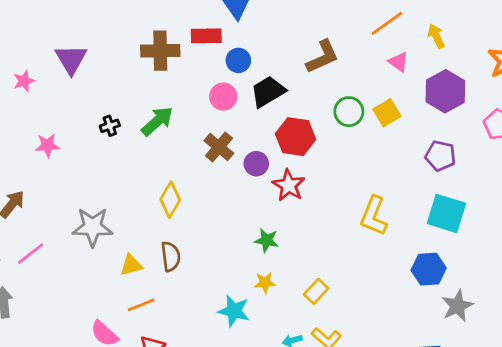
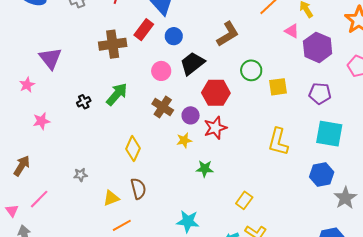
red rectangle: (206, 36) -> (144, 30), turned -45
blue circle: (238, 60) -> (174, 36), moved
pink triangle: (398, 62) -> (292, 31), moved
pink star: (24, 81) -> (27, 85), moved
yellow square: (387, 113) -> (278, 87), moved, turned 30
red star: (289, 185) -> (215, 128), turned 30
gray star: (93, 227) -> (81, 175), size x0.5
yellow star: (265, 283) -> (184, 140), moved

